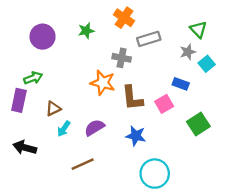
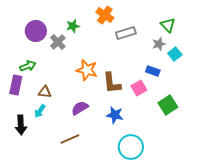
gray cross: (122, 58) -> (58, 42), moved, turned 35
brown triangle: (53, 109) -> (45, 92), turned 32
cyan arrow: (64, 129) -> (40, 111), moved
black arrow: (25, 148) -> (21, 125), turned -108

